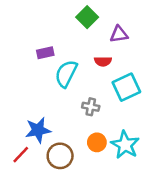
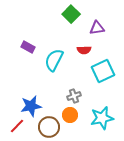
purple rectangle: (45, 53) -> (28, 47), moved, turned 40
gray cross: (91, 107) -> (74, 96), moved, turned -32
orange circle: (97, 142) -> (70, 115), moved
cyan star: (125, 145) -> (102, 118), turned 30

